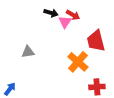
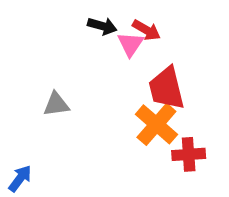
red trapezoid: (96, 41) -> (166, 88), moved
red cross: (97, 87) -> (189, 154), moved

